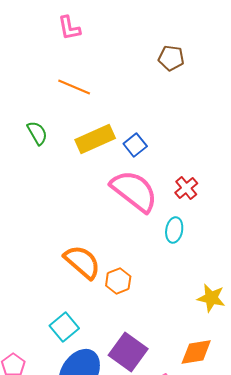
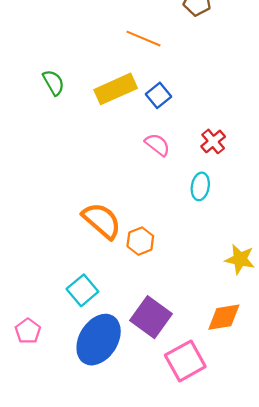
orange line: (74, 87) -> (144, 39), moved
pink semicircle: (134, 191) -> (157, 145), size x0.5

